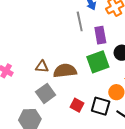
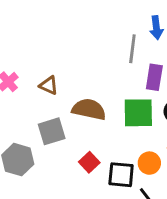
brown triangle: (42, 67) -> (49, 85), moved
black square: (101, 106) -> (121, 175), turned -30

